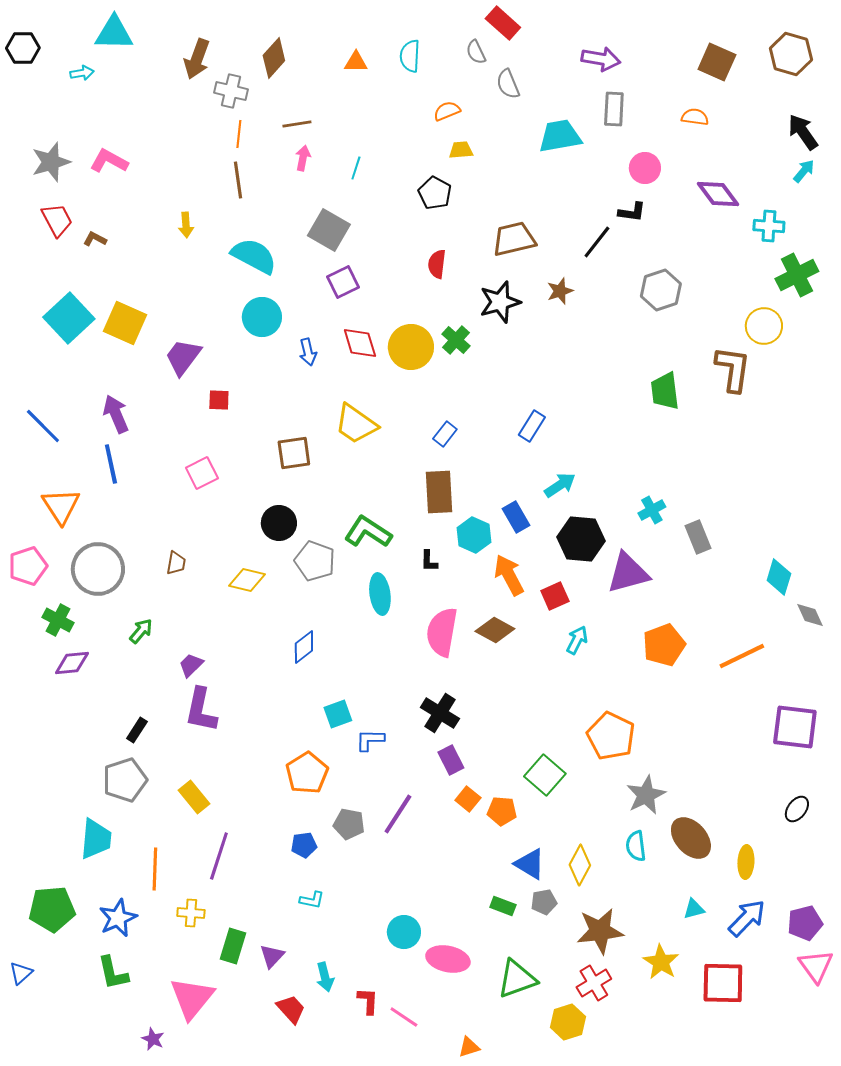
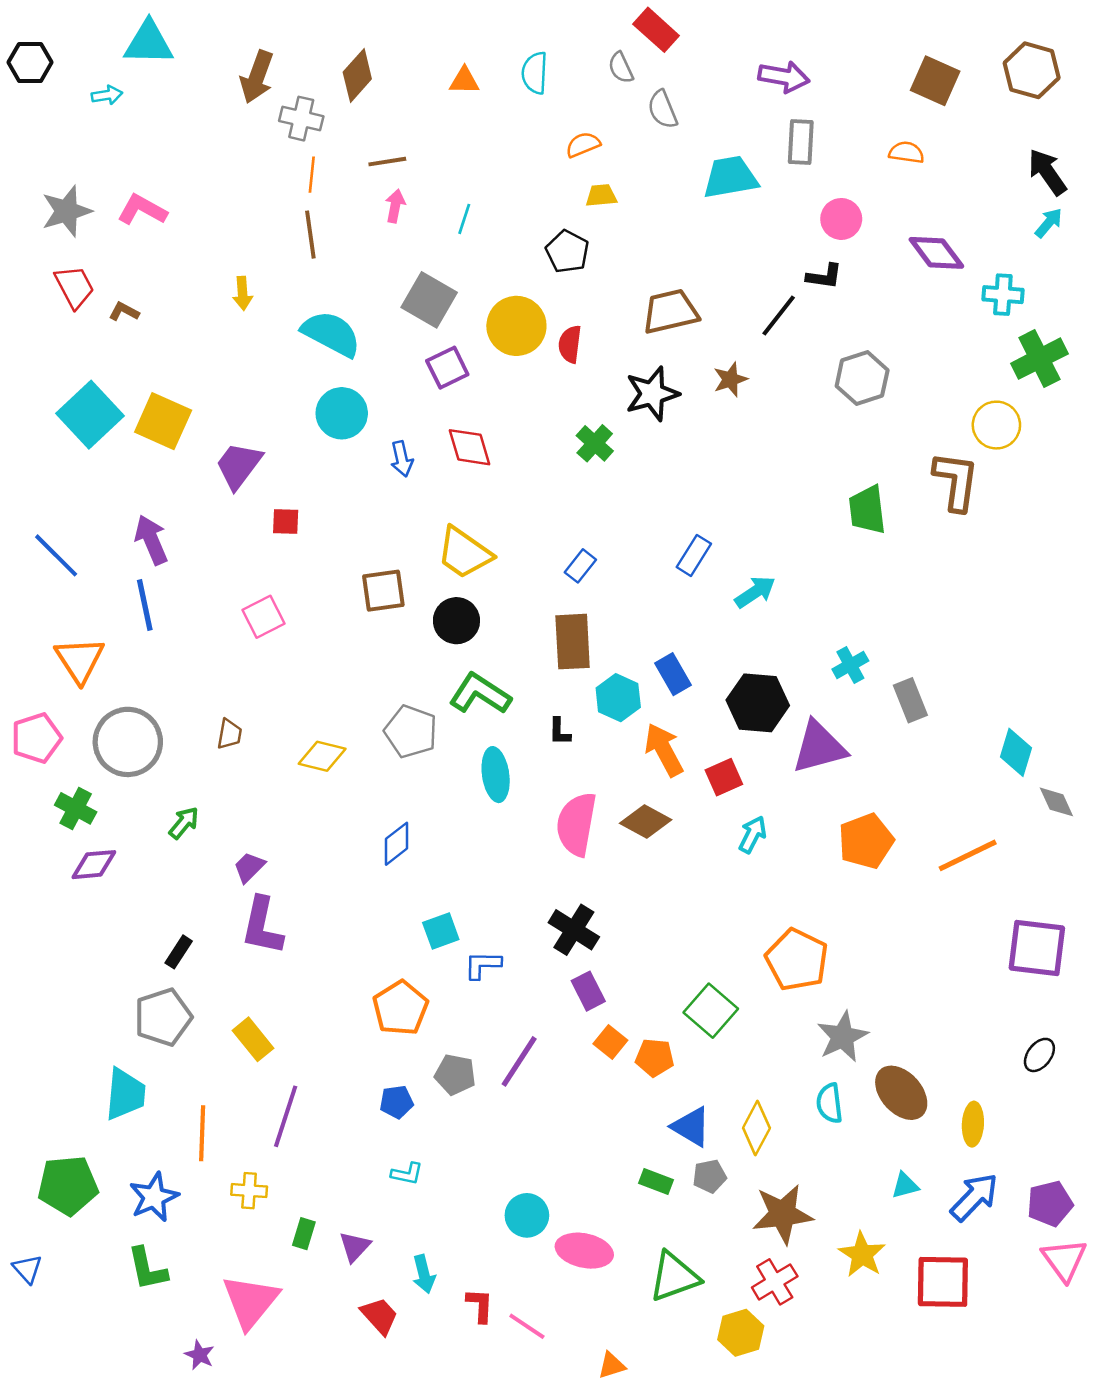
yellow circle: (411, 347) -> (516, 326), moved
cyan arrow: (560, 485) -> (755, 592), moved
black circle: (279, 523) -> (456, 621), moved
green rectangle: (233, 946) -> (304, 1234), size x0.7
blue triangle: (21, 973) -> (27, 1269), turned -30

